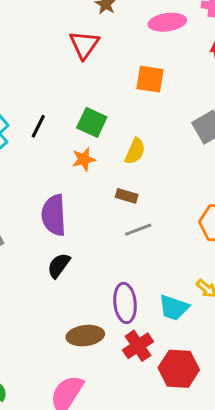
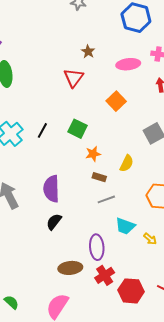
orange square: (150, 79) -> (116, 101), turned 36
yellow semicircle: (135, 151) -> (127, 163), moved
orange star: (84, 159) -> (93, 154), moved
cyan trapezoid: (174, 308) -> (125, 226), moved

